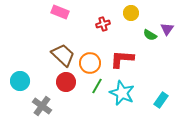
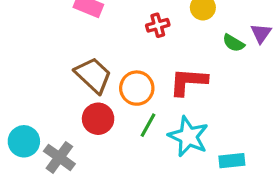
cyan circle: (20, 81) -> (24, 141), moved
cyan rectangle: (161, 100) -> (232, 161), moved, turned 49

